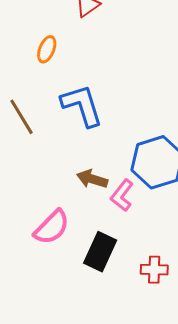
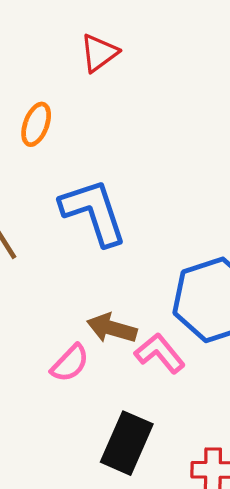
pink L-shape: (122, 195) -> (160, 353), turned 104
pink semicircle: (52, 227) -> (70, 363), moved, size x0.7

